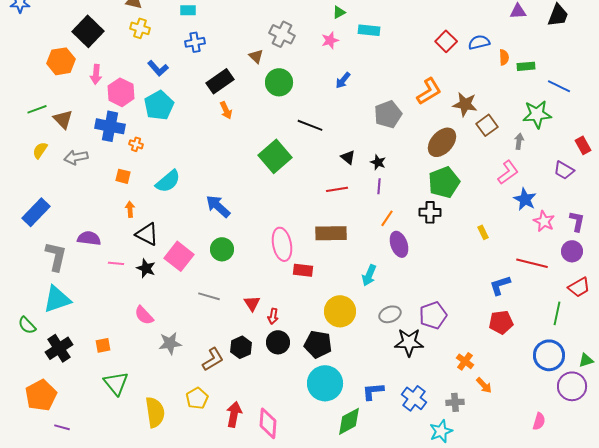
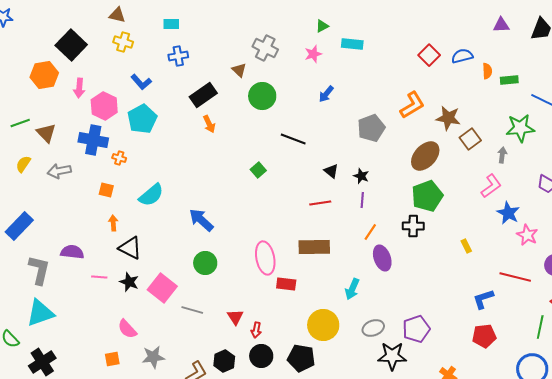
green square: (275, 156) -> (258, 170), size x0.5
pink square: (179, 256) -> (162, 288), moved
orange square: (103, 345) -> (112, 359), moved

